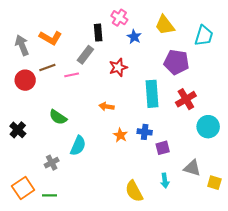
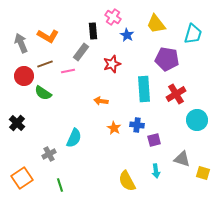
green semicircle: (58, 117) -> (43, 93), moved
green line: (49, 195) -> (60, 185), moved, turned 72

